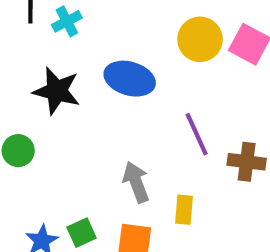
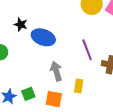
blue ellipse: (130, 79) -> (43, 37), moved
black star: (57, 91) -> (21, 24), size x0.6

